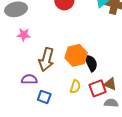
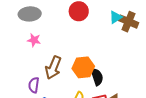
purple semicircle: (29, 79) -> (34, 85), turned -91

